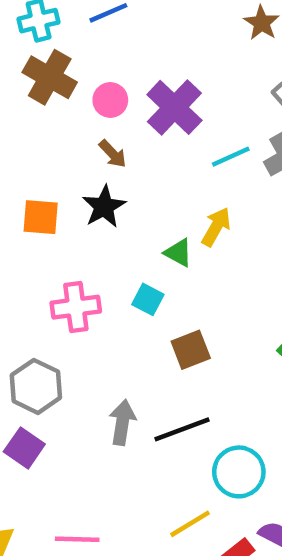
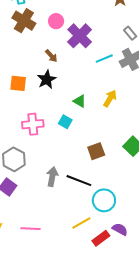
pink circle: (110, 100) -> (56, 21), moved
yellow arrow: (216, 227) -> (110, 98), moved
brown square: (191, 350) -> (96, 151), moved
black line: (182, 429) -> (79, 181), turned 40

